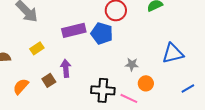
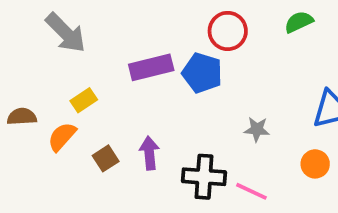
purple arrow: (66, 68) -> (149, 153), moved
orange circle: (146, 83) -> (315, 164), moved
orange semicircle: (21, 86) -> (62, 137), moved

